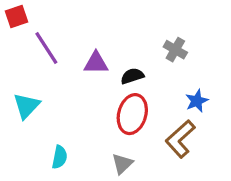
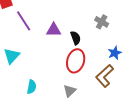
black semicircle: (132, 76) -> (76, 38), turned 88

